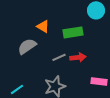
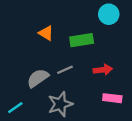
gray semicircle: (27, 46) -> (38, 78), moved
red arrow: (78, 57) -> (103, 70), moved

